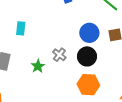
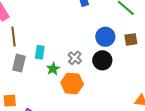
cyan rectangle: (21, 28) -> (40, 52), moved
orange hexagon: (88, 85) -> (72, 83), moved

